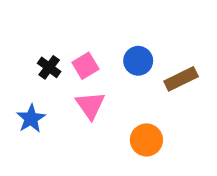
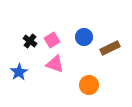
pink triangle: (90, 105) -> (55, 64), turned -36

